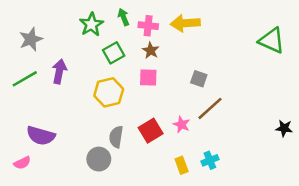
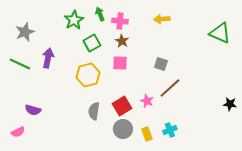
yellow arrow: (185, 23) -> (162, 19), moved, size x0.7
green line: (25, 79) -> (20, 64), turned 55
purple semicircle: (41, 136) -> (33, 110), size x0.7
gray circle: (99, 159) -> (123, 129), moved

